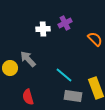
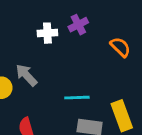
cyan line: (64, 75) -> (77, 98), turned -42

